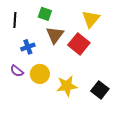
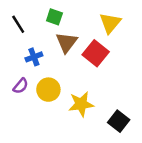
black line: (15, 20) -> (18, 24), turned -35
purple semicircle: (17, 71) -> (21, 86), turned -88
black square: (100, 90) -> (119, 121), moved

